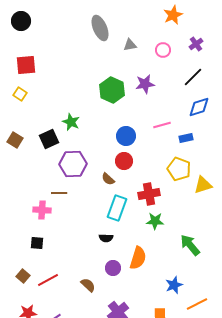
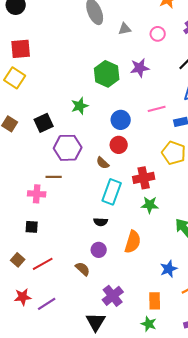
yellow square: (20, 94) -> (15, 78), size x1.5
green star: (71, 122) -> (80, 106), moved, turned 30
purple circle: (113, 268) -> (99, 250), moved

